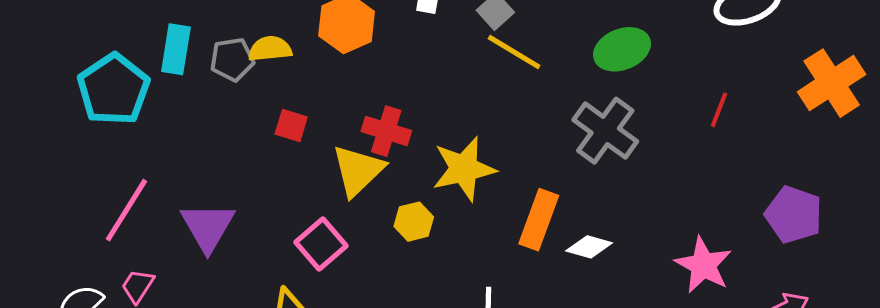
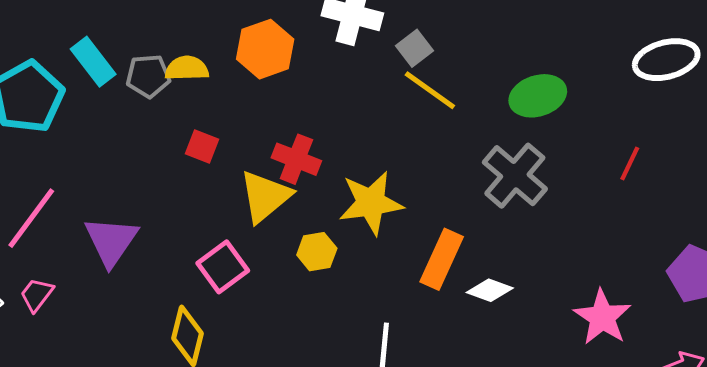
cyan rectangle: (176, 49) -> (93, 62), turned -51

